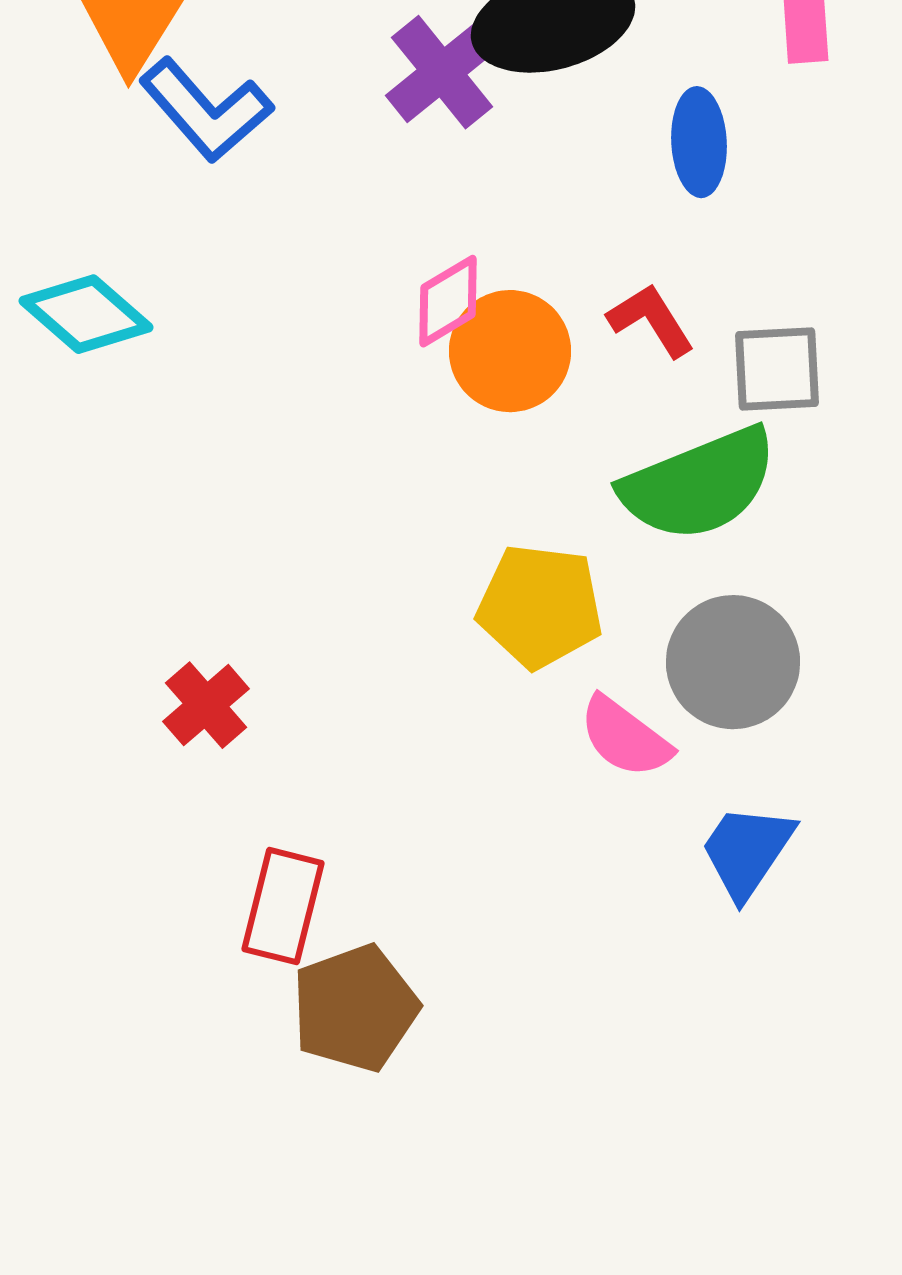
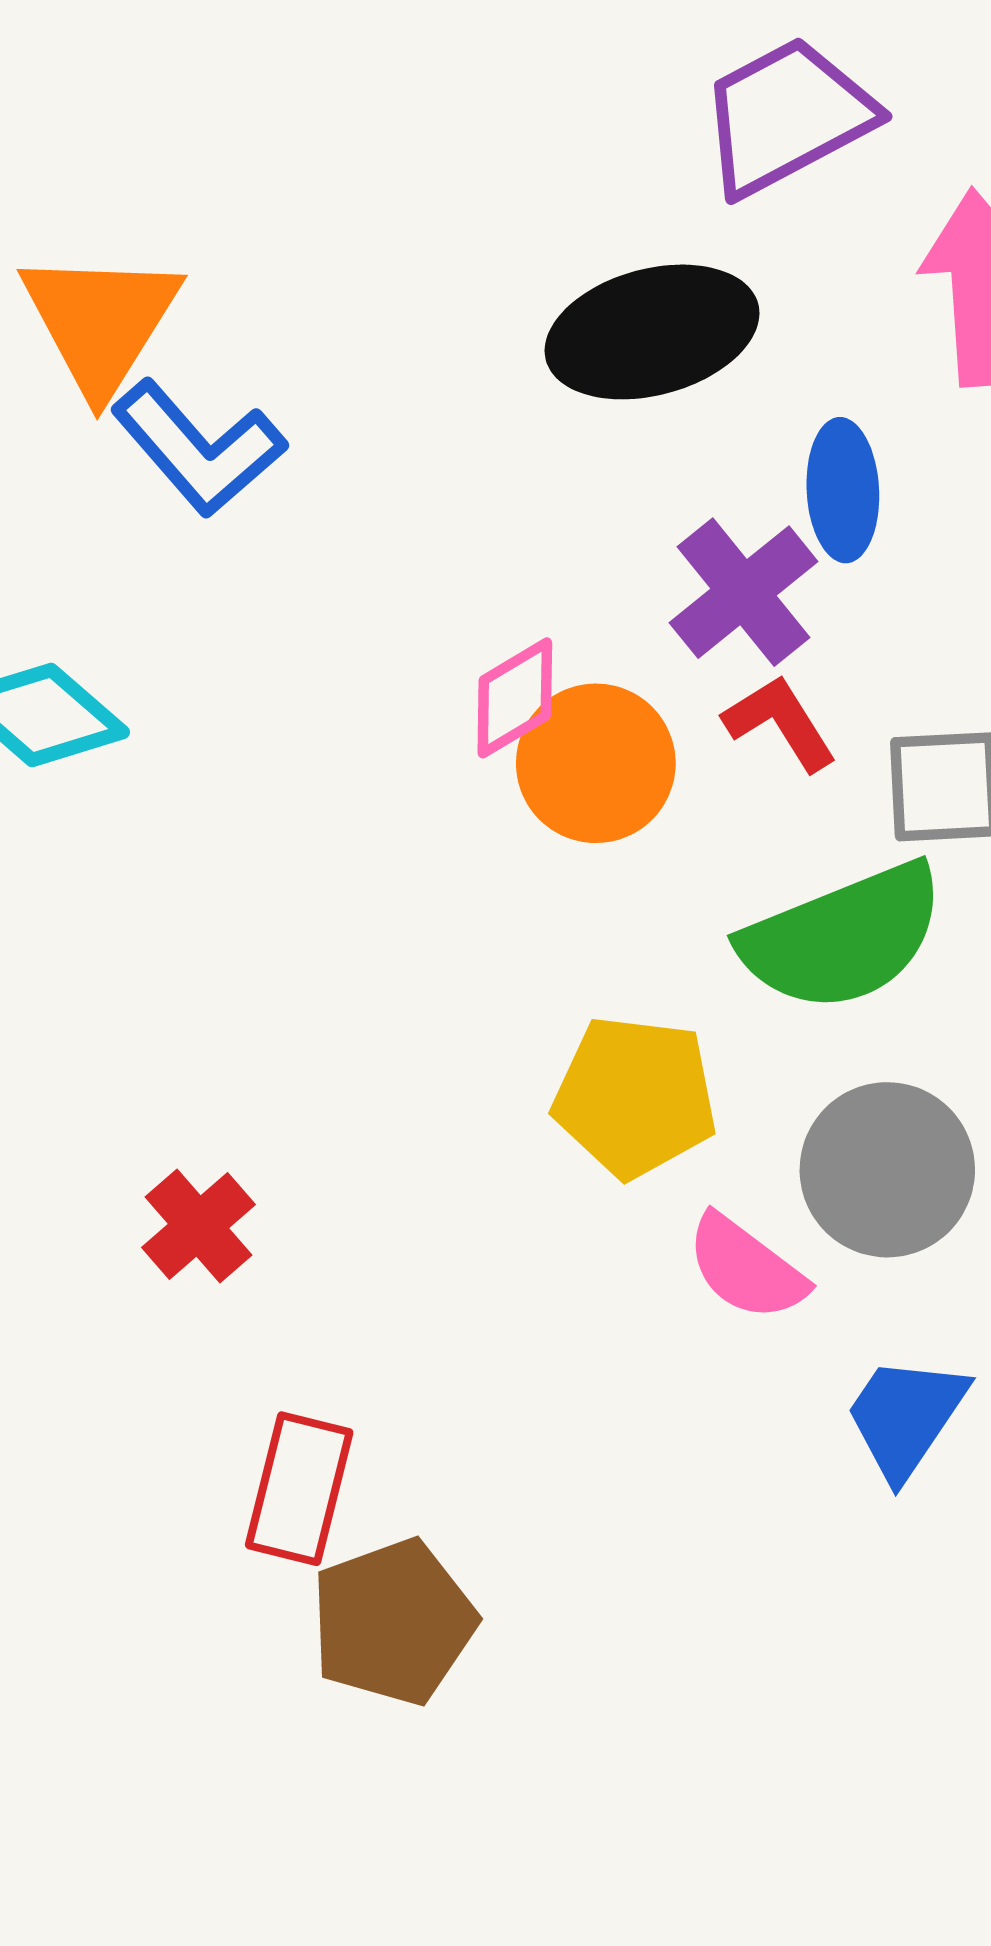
purple cross: (442, 72) -> (744, 592), moved

